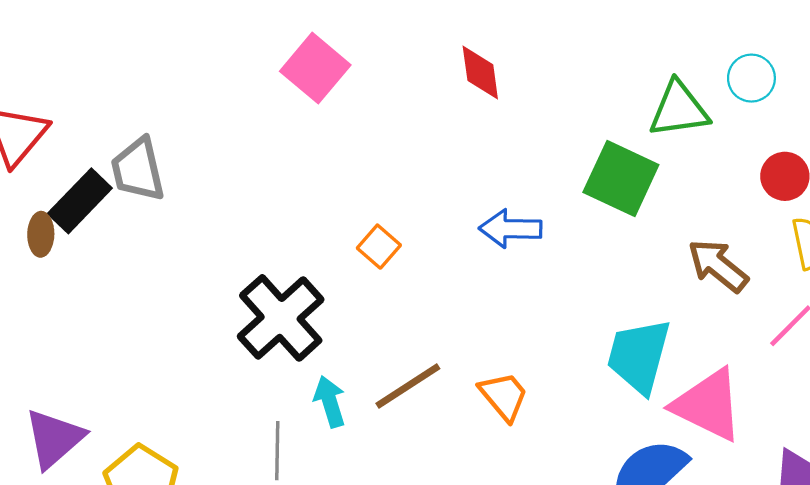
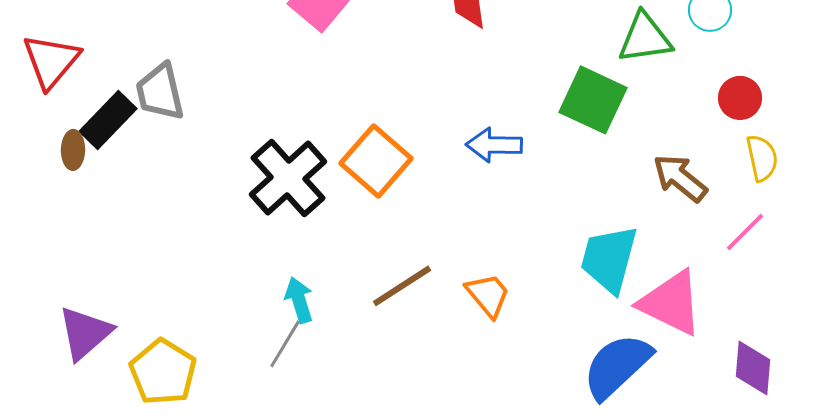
orange square: (379, 247) -> (376, 161), size x1.8
black cross: (281, 318) -> (288, 178), moved
cyan arrow: (330, 402) -> (299, 300), moved
gray line: (277, 451) -> (285, 344), turned 30

